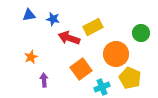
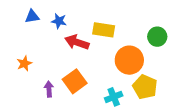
yellow rectangle: (93, 27) -> (104, 30), turned 36
orange star: (31, 57) -> (24, 63), moved
orange square: (81, 69) -> (75, 81), moved

